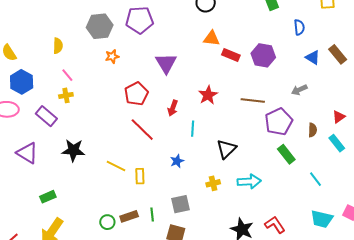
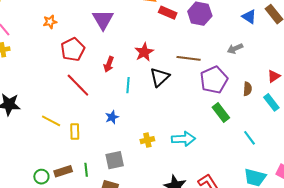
orange star: (112, 56) -> (50, 22), moved
black triangle: (226, 149) -> (160, 77), moved

